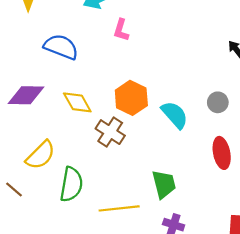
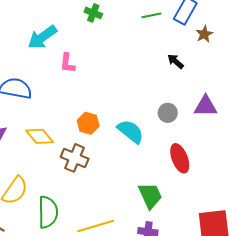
orange hexagon: (131, 98) -> (88, 123), size x0.7
green trapezoid: (164, 184) -> (150, 196), moved

